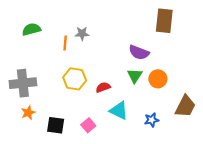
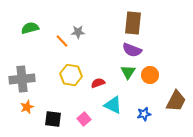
brown rectangle: (164, 21) -> (133, 23), moved
orange line: (65, 43) -> (62, 41), turned -48

